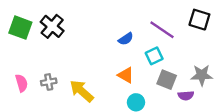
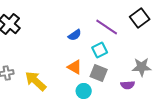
black square: (199, 20) -> (140, 18), turned 36
gray square: (167, 80) -> (99, 73), moved

